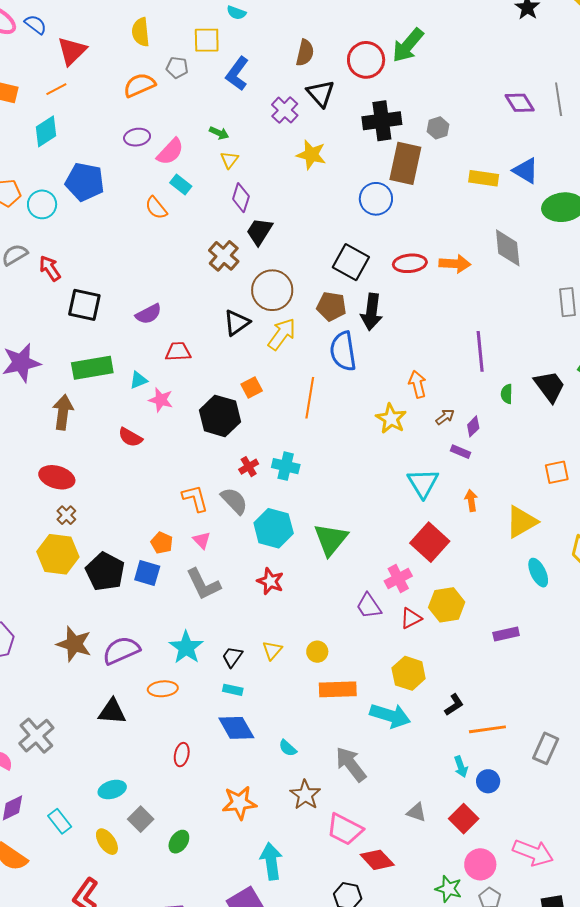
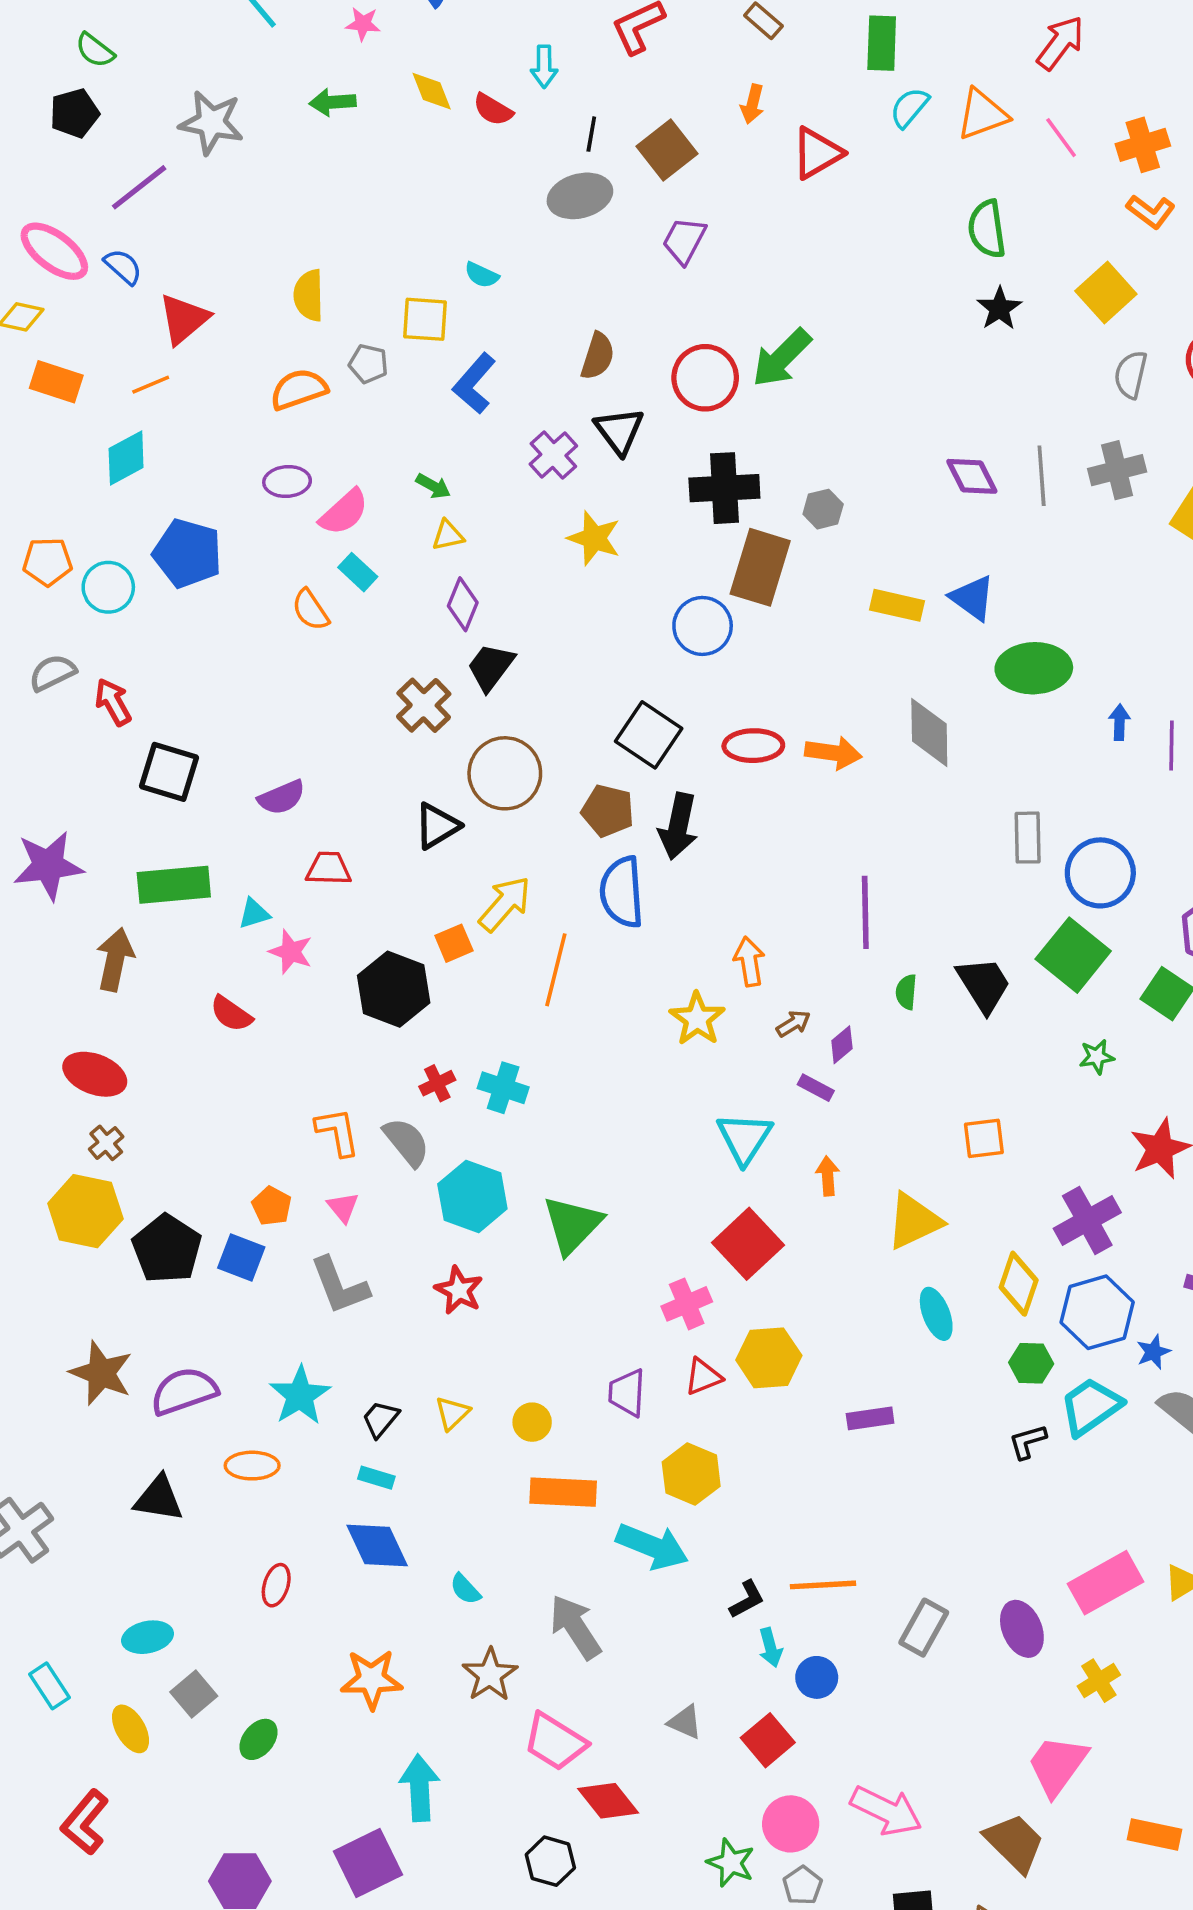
yellow triangle: (229, 160) -> (448, 535), turned 36
yellow arrow: (282, 334) -> (505, 904), moved
purple trapezoid: (369, 606) -> (627, 1393), moved, turned 32
black L-shape: (454, 705) -> (747, 1599), moved

